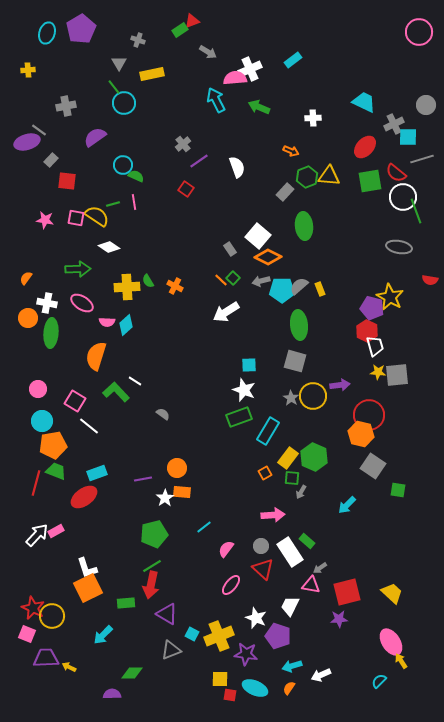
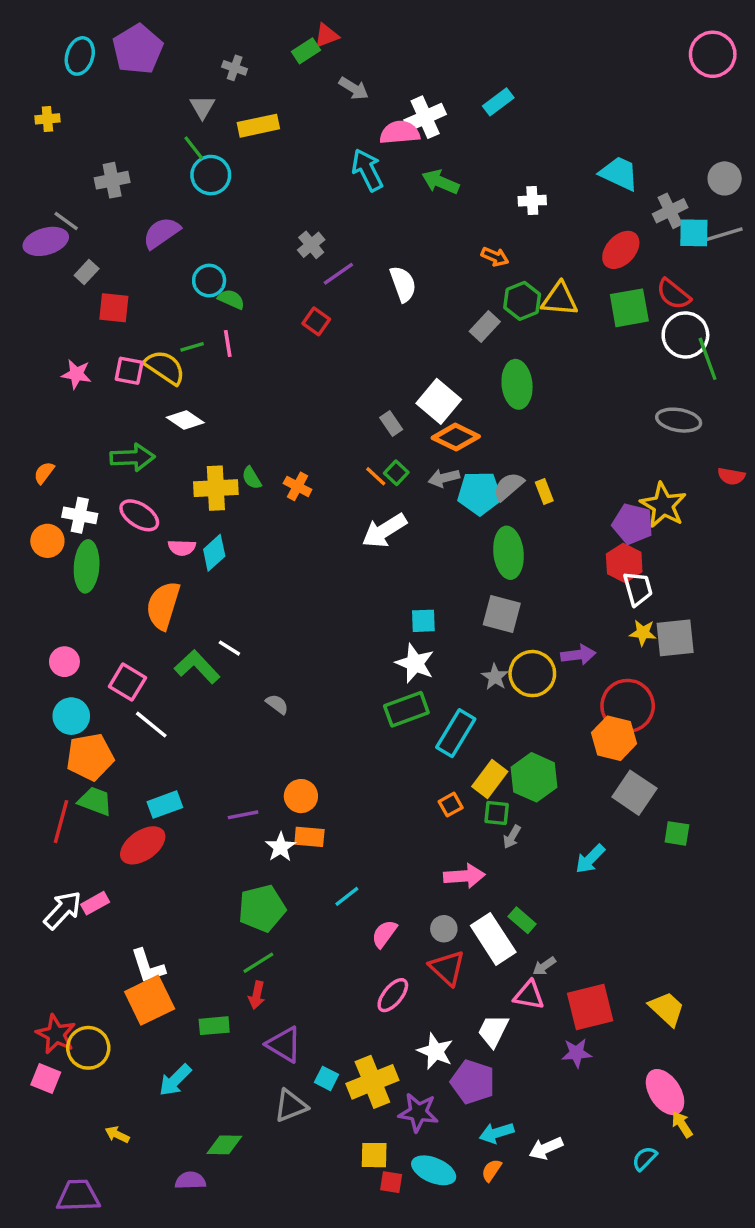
gray line: (422, 159) -> (723, 235), moved
red arrow: (151, 585) -> (257, 995), size x0.6
purple trapezoid: (46, 658) -> (78, 1196), moved

